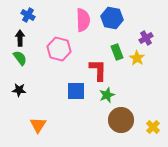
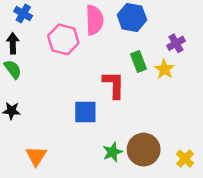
pink hexagon: (59, 49) -> (63, 39), moved
green star: (107, 95) -> (113, 152), moved

